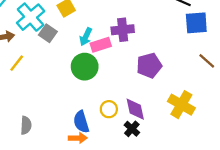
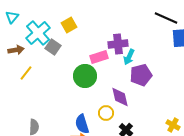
cyan arrow: (86, 37) -> (129, 57), moved
yellow cross: (181, 105) -> (173, 125), moved, size x0.6
purple diamond: (135, 109) -> (120, 97), moved

